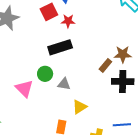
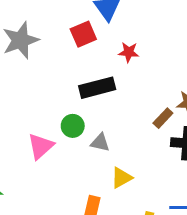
red star: (68, 21) -> (129, 52), moved
pink triangle: (24, 89) -> (41, 146), turned 30

